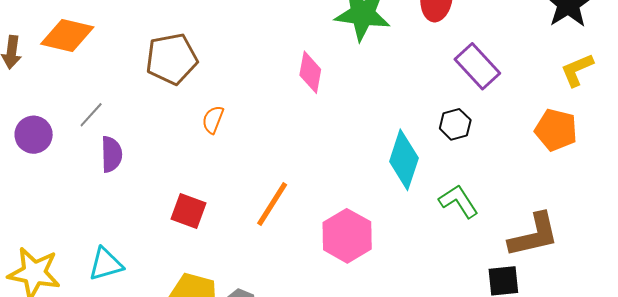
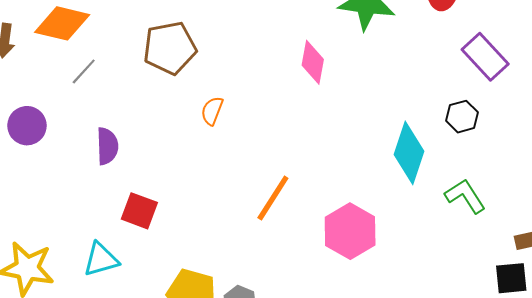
gray line: (91, 115) -> (84, 71), moved
red square: (188, 211) -> (139, 211), moved

